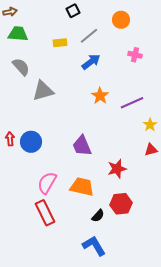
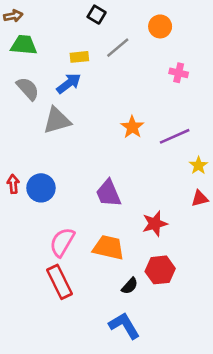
black square: (73, 11) -> (97, 15), turned -32
blue arrow: (91, 62) -> (69, 83), moved

